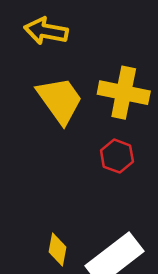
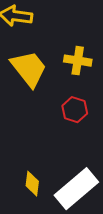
yellow cross: (124, 93) -> (78, 61), size x0.7

